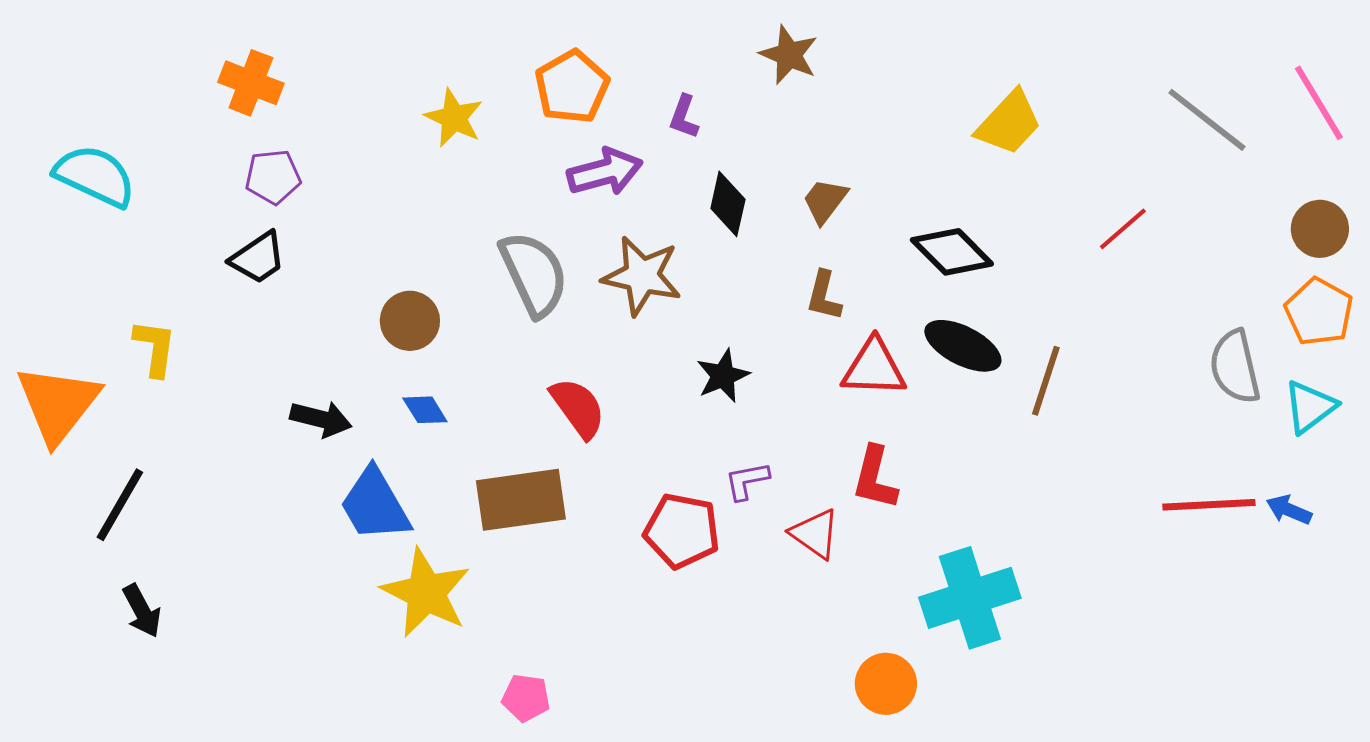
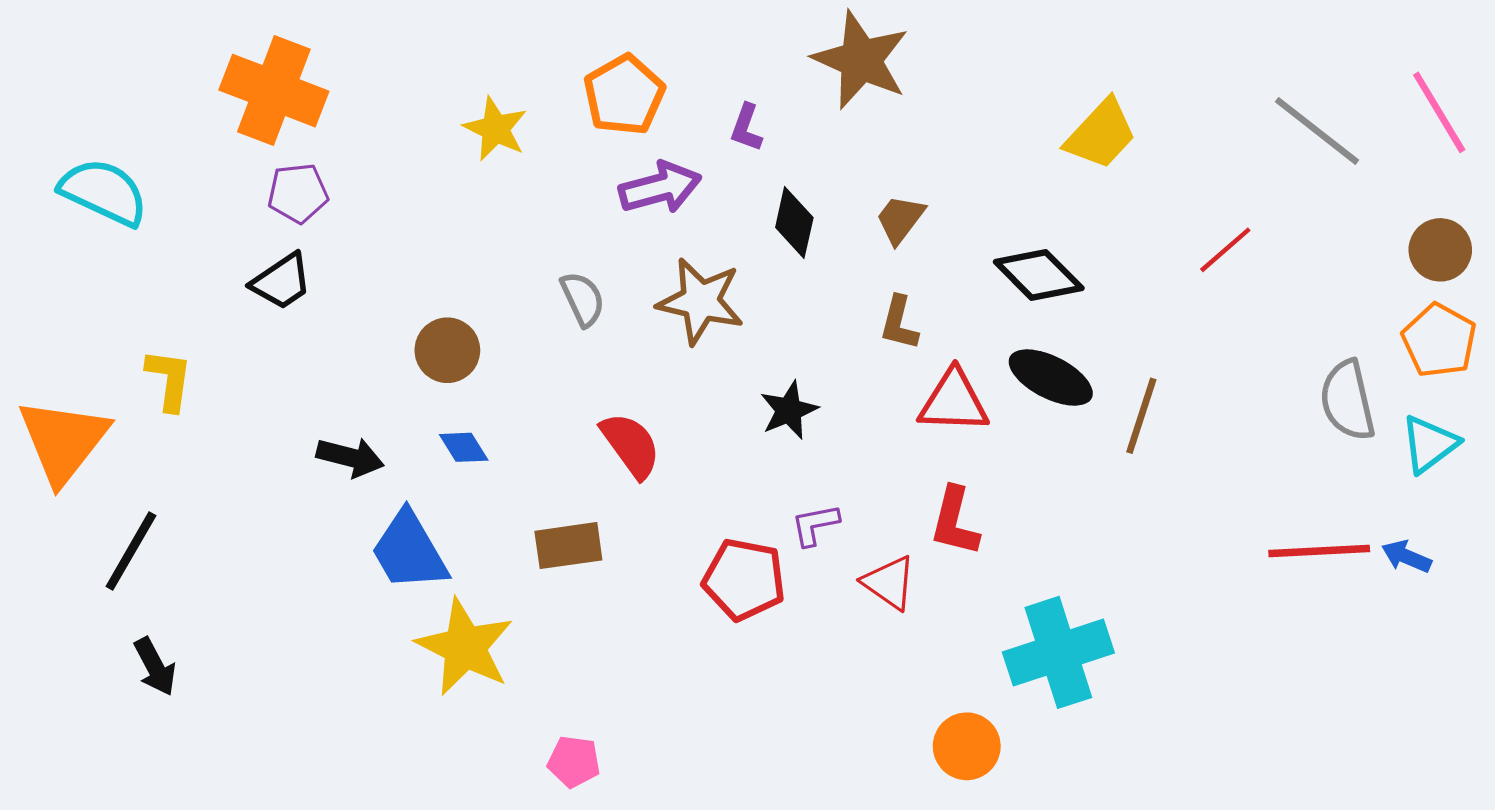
brown star: (789, 55) -> (861, 60), size x1.5
orange cross: (251, 83) -> (274, 91), size x1.5
gray semicircle: (534, 274) -> (583, 299), size x0.6
brown rectangle: (521, 500) -> (568, 546), size x0.7

